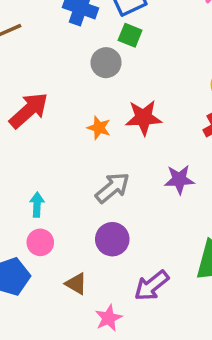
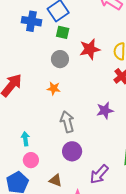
gray circle: (106, 63) -> (60, 59), moved
red star: (144, 118) -> (90, 49), moved
gray arrow: (112, 188) -> (67, 122), turned -55

